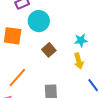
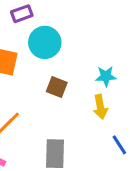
brown square: (49, 50) -> (57, 87), turned -32

